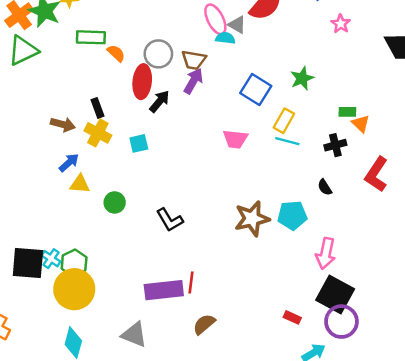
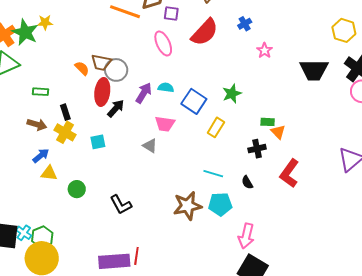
gray triangle: (237, 25) -> (150, 146), moved
green rectangle: (91, 37) -> (40, 92), moved, size x0.7
cyan semicircle: (225, 38) -> (166, 88), moved
brown trapezoid: (194, 60) -> (101, 62), moved
pink trapezoid: (235, 139) -> (165, 124), moved
cyan line: (287, 141) -> (213, 174), moved

